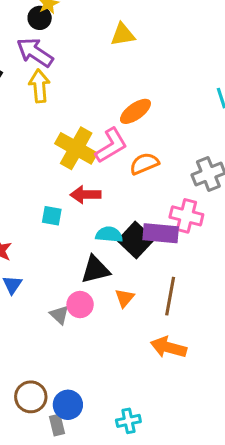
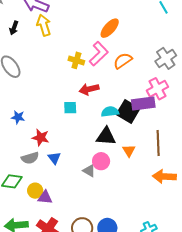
yellow cross: (76, 148) -> (76, 60), size x0.6
pink cross: (186, 216) -> (157, 89), turned -30
black triangle: (95, 270) -> (106, 136), turned 30

